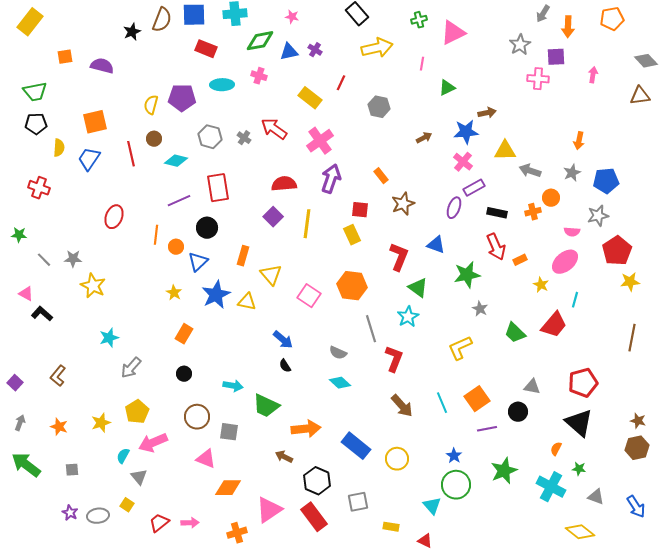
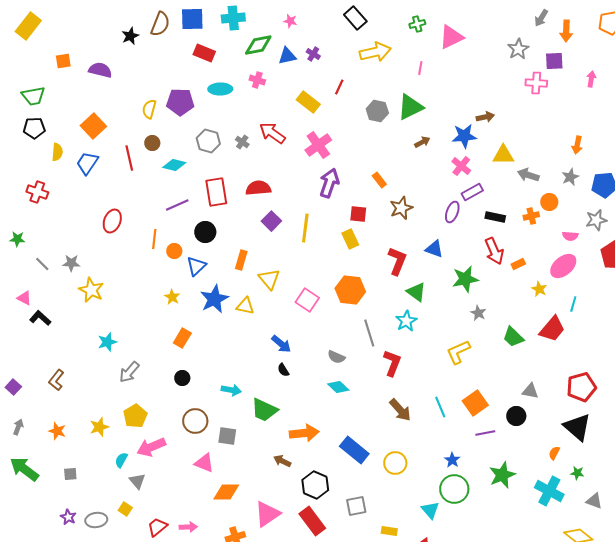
green triangle: (447, 88) -> (410, 107), moved, size x1.6
orange square: (95, 122) -> (93, 126), turned -30
red semicircle: (284, 184) -> (258, 188), moved

